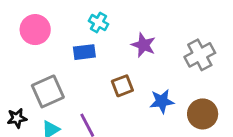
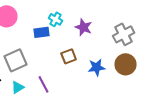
cyan cross: (98, 23) -> (56, 19), moved
brown circle: (203, 114) -> (126, 64), moved

